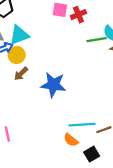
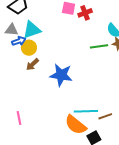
green line: (97, 40) -> (99, 46), moved
orange semicircle: (71, 140) -> (76, 125), size x1.6

